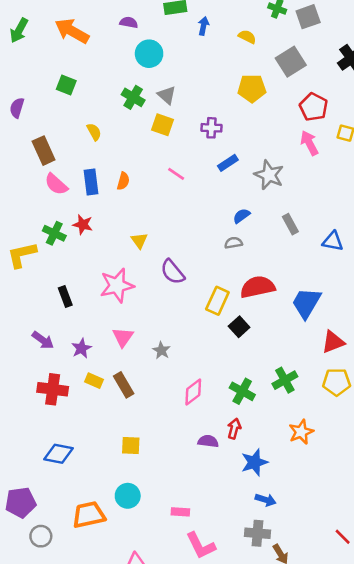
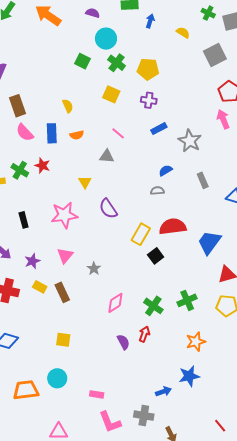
green square: (66, 85) -> (82, 61), moved
yellow pentagon: (252, 88) -> (148, 69), moved
gray triangle: (167, 95) -> (107, 156), moved, turned -42
green cross: (133, 97) -> (117, 63), moved
yellow semicircle: (94, 132) -> (68, 106), moved
orange semicircle: (123, 181) -> (77, 135), turned 56
purple semicircle: (208, 441) -> (123, 342), turned 49
blue star: (254, 462) -> (189, 376), moved
blue arrow: (266, 500) -> (163, 391), turned -42
gray cross: (258, 533) -> (144, 416), moved

